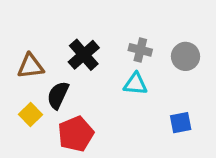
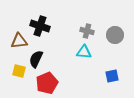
black cross: (84, 55) -> (40, 26), moved, turned -30
yellow square: (30, 115) -> (19, 71), turned -32

